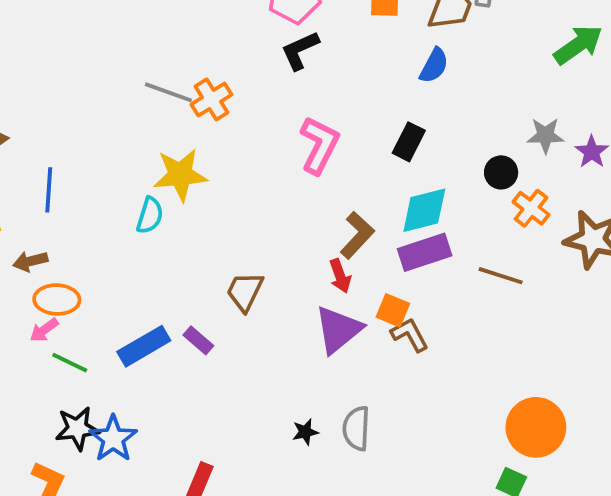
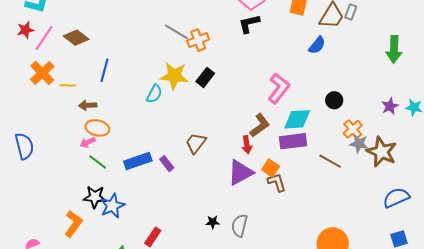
green arrow: (578, 45) -> (394, 49), turned 116
gray star: (545, 135) -> (359, 144), moved
black rectangle: (409, 142) -> (205, 77), moved
pink L-shape: (319, 145) -> (279, 88), moved
black circle: (501, 172) -> (334, 100), moved

